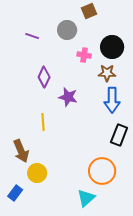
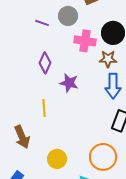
purple line: (32, 36) -> (42, 23), moved
pink cross: (84, 55) -> (85, 41), size x1.5
yellow circle: (37, 173) -> (57, 159), moved

